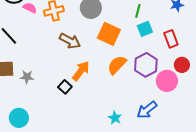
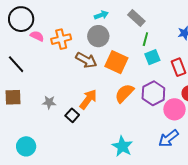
brown arrow: (70, 41) -> (86, 60), moved
gray star: (27, 77) -> (49, 102), moved
blue arrow: (147, 110) -> (168, 138), moved
cyan star: (115, 118) -> (122, 146), size x1.5

